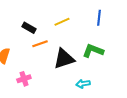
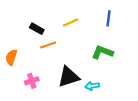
black triangle: (64, 59) -> (69, 77), moved

